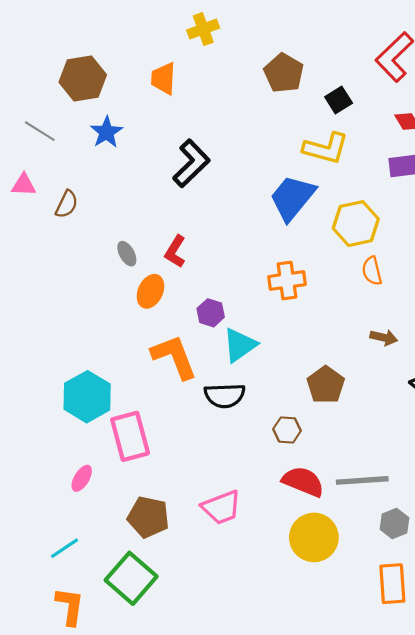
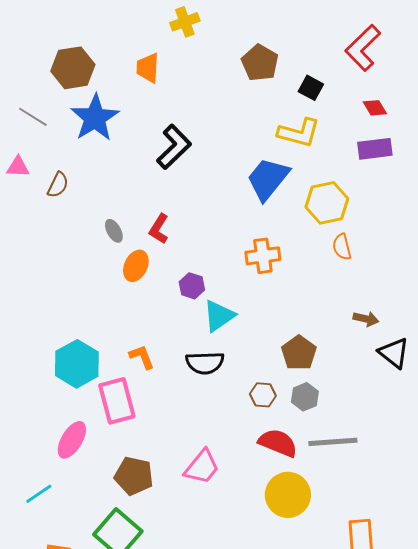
black square: (339, 100) -> (311, 88), turned -30
blue star: (106, 132) -> (95, 118), size x1.6
brown arrow: (384, 338) -> (366, 319), moved
orange L-shape: (174, 357) -> (142, 357), moved, size x0.6
pink ellipse: (82, 478) -> (72, 440), size x1.5
pink trapezoid: (221, 507) -> (202, 467), turned -30
gray hexagon: (394, 523) -> (305, 397), moved
cyan line: (64, 548) -> (39, 494), moved

